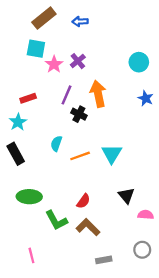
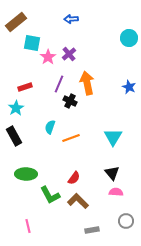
brown rectangle: (44, 18) -> (16, 22), moved
cyan circle: (139, 62) -> (129, 38), moved
cyan triangle: (112, 154) -> (113, 137), moved
pink semicircle: (146, 215) -> (116, 192), moved

